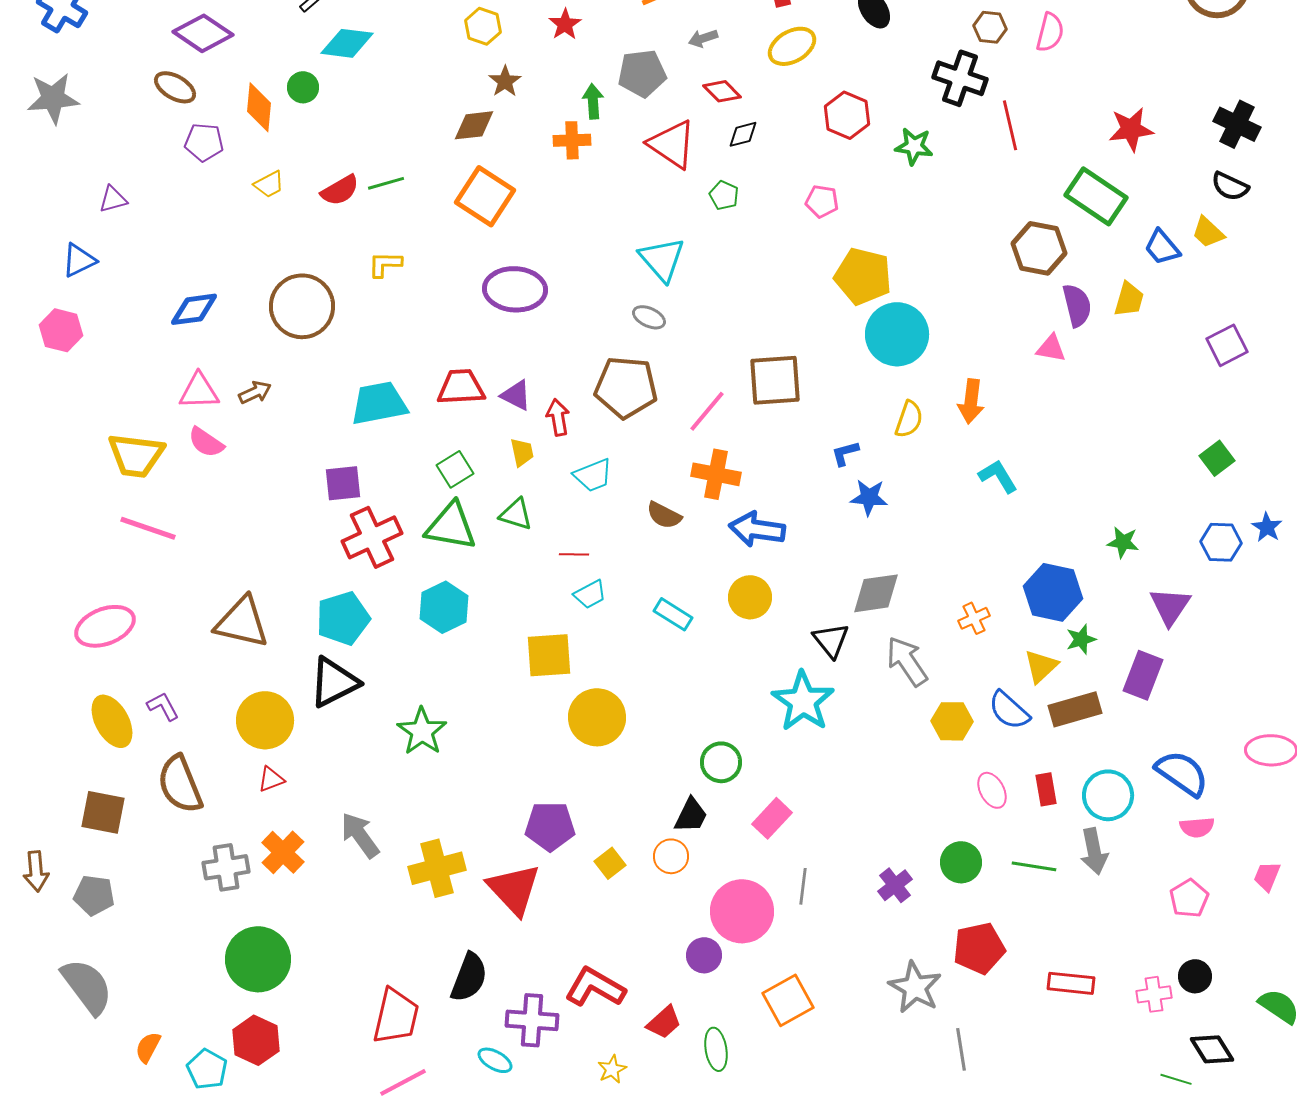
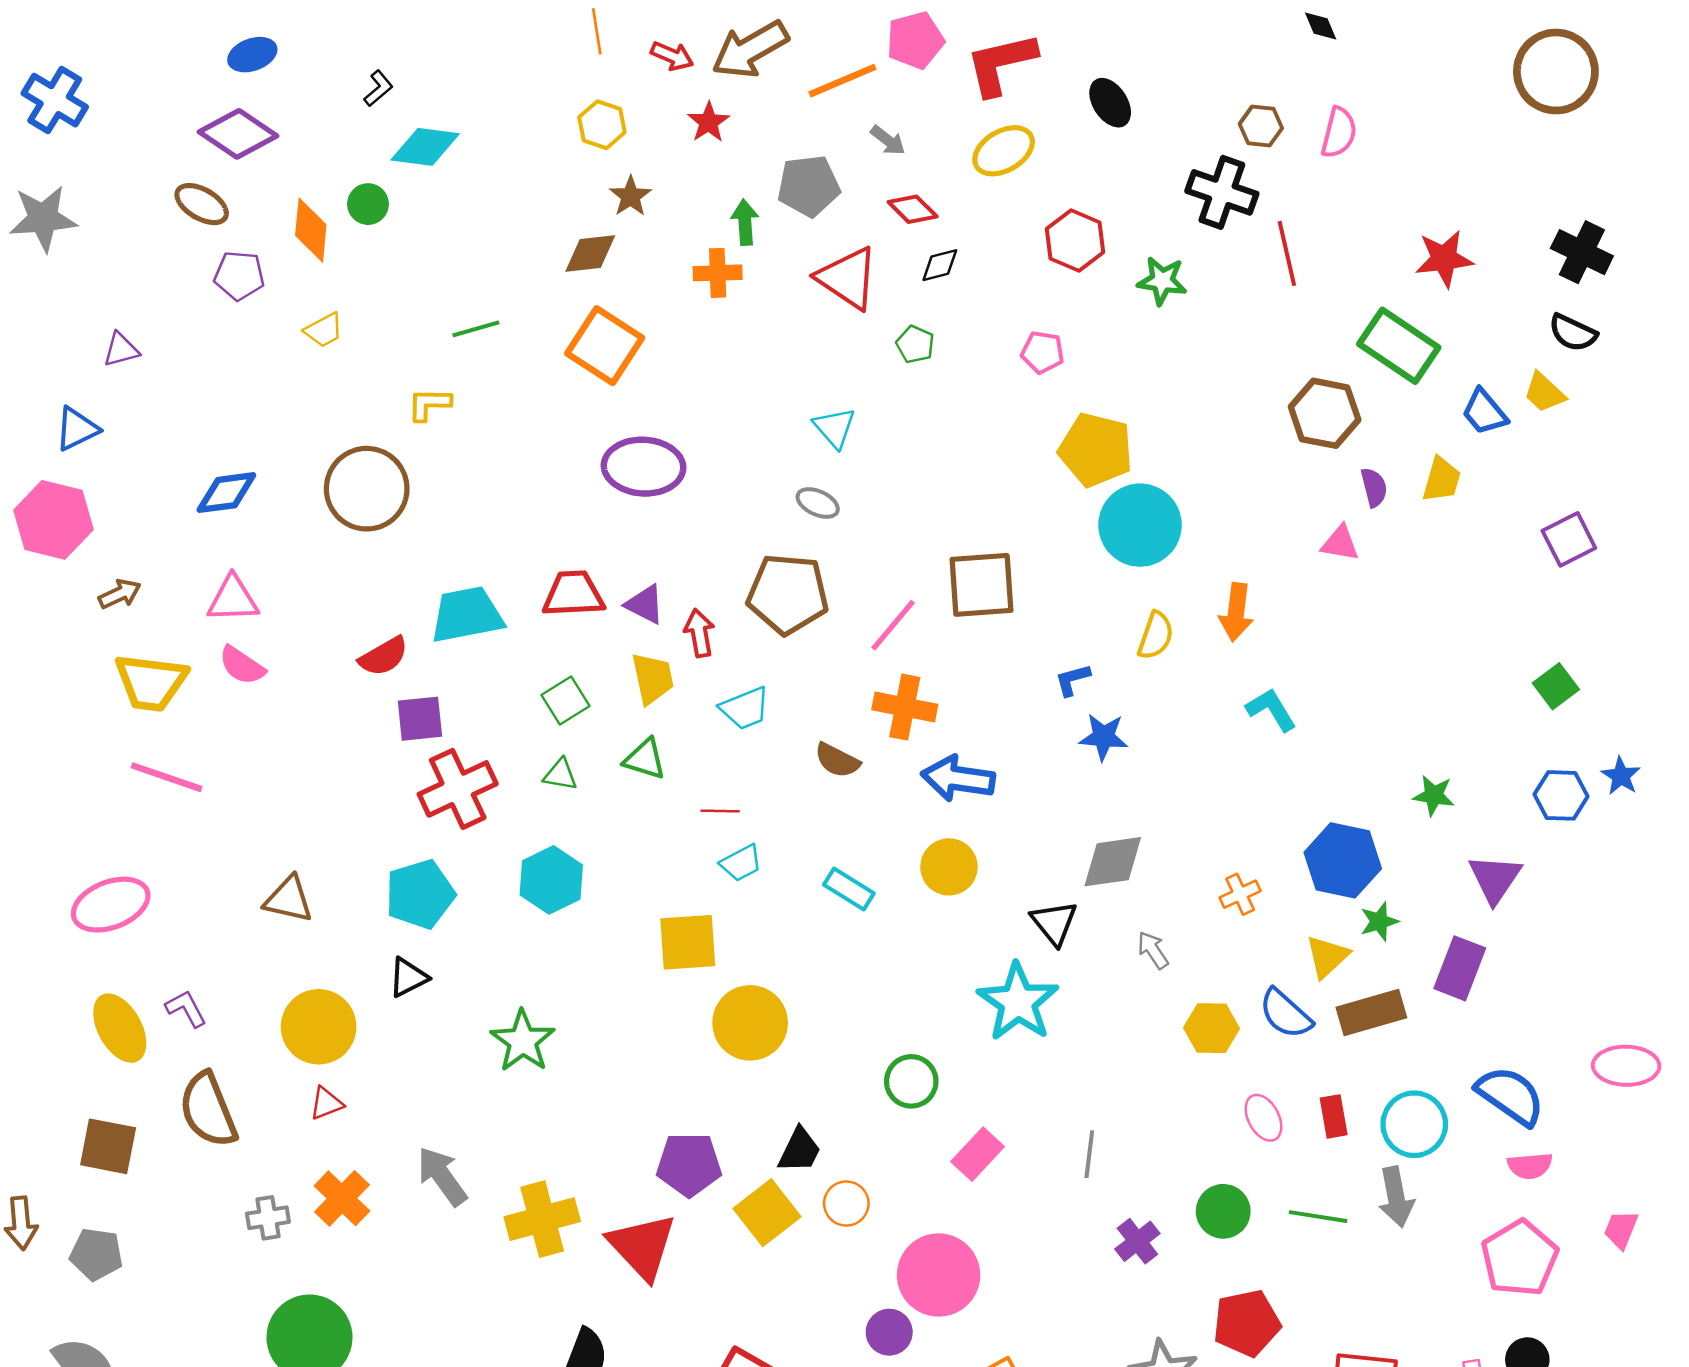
gray arrow: (703, 38) -> (888, 140), turned -124
red semicircle: (340, 190) -> (384, 656), moved
cyan triangle: (662, 259) -> (835, 428), size x0.7
yellow L-shape: (385, 264) -> (429, 404), moved
purple semicircle: (1077, 305) -> (1374, 487), size x0.7
pink hexagon: (61, 330) -> (53, 520), size x1.4
brown arrow: (255, 392) -> (120, 594), moved
yellow trapezoid: (522, 452) -> (653, 678), size x1.4
green triangle: (451, 526) -> (560, 775), size x0.5
brown triangle: (242, 622) -> (289, 899), size x0.7
gray arrow: (907, 661) -> (1153, 950), size x0.6
black triangle: (334, 682) -> (408, 977), size x0.6
black trapezoid: (691, 815) -> (799, 1150), moved
yellow square: (610, 863) -> (767, 1213), size x1.6
gray cross: (226, 867) -> (268, 1218), size x0.7
gray line: (803, 886) -> (1089, 1154), moved
pink pentagon: (1189, 898) -> (1520, 1258), size x1.5

